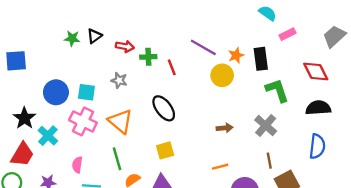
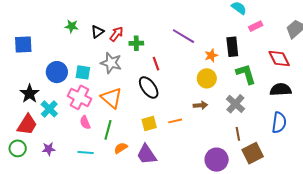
black triangle: (94, 36) -> (98, 32), moved
red arrow: (125, 46) -> (116, 34), turned -63
orange star: (236, 55) -> (211, 55), moved
red line: (172, 67) -> (156, 64), moved
yellow circle: (222, 75) -> (207, 78), moved
gray star: (119, 80) -> (111, 63), size x1.5
green line: (117, 159) -> (108, 130), turned 30
pink semicircle: (77, 165) -> (85, 122), moved, turned -32
orange line: (220, 167) -> (175, 121), moved

